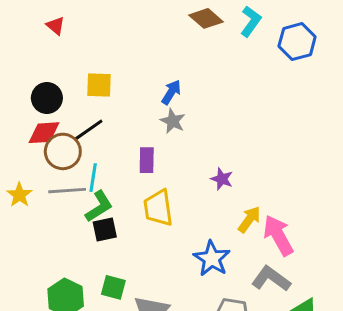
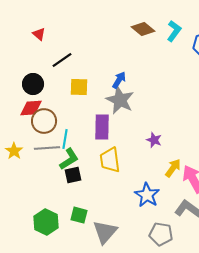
yellow square: (99, 85) -> (79, 87), moved
gray star: (173, 121) -> (120, 100), size x1.6
black line: (89, 130) -> (62, 60), moved
purple rectangle: (147, 160) -> (102, 127), size x1.4

